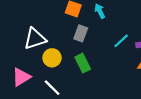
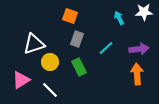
cyan arrow: (100, 11) -> (119, 18), moved
cyan line: (121, 41) -> (106, 48), moved

